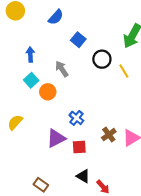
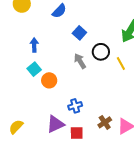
gray arrow: (62, 69) -> (80, 61), moved
blue cross: (76, 118) -> (75, 106), turned 32
yellow semicircle: (15, 122) -> (16, 127), moved

